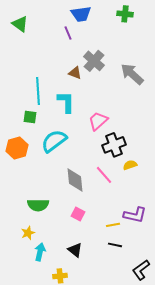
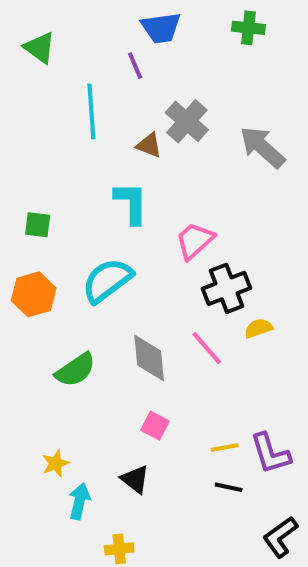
cyan line: (38, 91) -> (91, 111), moved
green square: (30, 117) -> (38, 225), moved
green semicircle: (38, 205) -> (75, 370), moved, turned -35
purple L-shape: (135, 215) -> (270, 453), moved, turned 60
black triangle: (75, 250) -> (135, 479), moved

